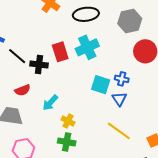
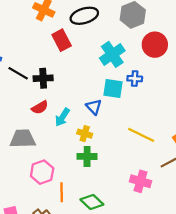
cyan cross: (87, 47) -> (112, 54), moved
red rectangle: (60, 52) -> (62, 40), moved
red semicircle: (23, 90) -> (40, 107), moved
blue triangle: (119, 99) -> (94, 107), moved

